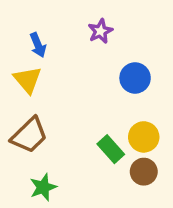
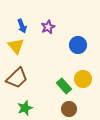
purple star: (100, 31) -> (48, 27), moved
brown circle: (144, 172) -> (69, 109), moved

